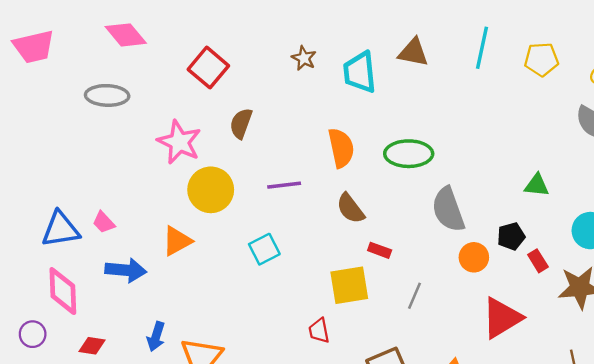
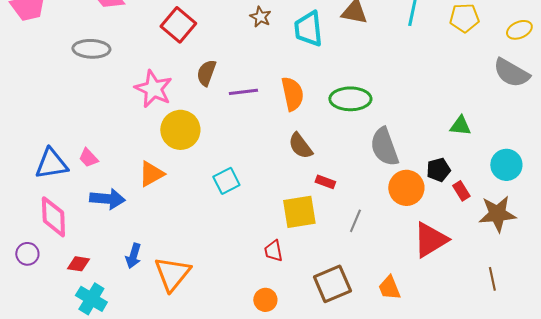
purple line: (284, 185) -> (243, 92), moved
orange circle: (474, 257) -> (406, 188), size x1.4

